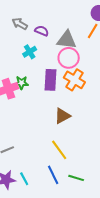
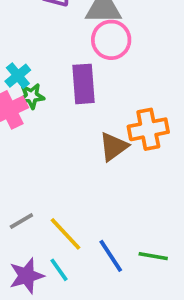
cyan cross: (30, 52) -> (18, 76), moved
orange cross: (74, 80) -> (148, 129), moved, turned -35
yellow line: (59, 150) -> (66, 234), moved

